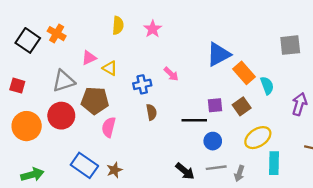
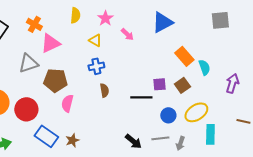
orange cross: (57, 34) -> (34, 24), moved
gray square: (290, 45) -> (220, 20), moved
blue triangle: (219, 54) -> (162, 22), moved
pink triangle: (89, 58) -> (50, 43), size x1.5
yellow triangle: (110, 68) -> (95, 40), moved
pink arrow: (171, 74) -> (127, 34), moved
red circle: (61, 116) -> (26, 109), moved
blue circle: (213, 141) -> (168, 115), moved

